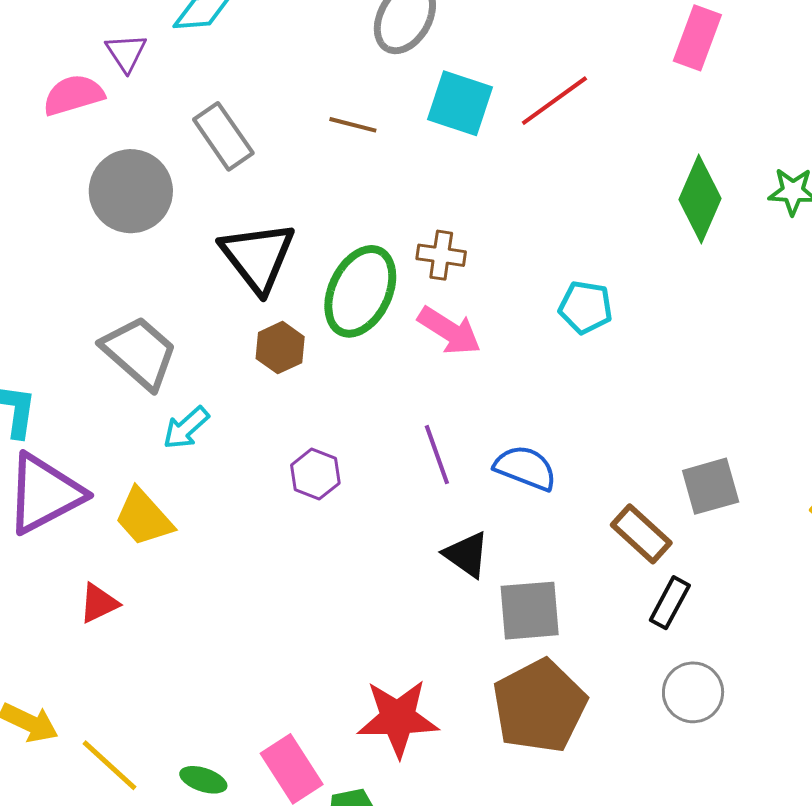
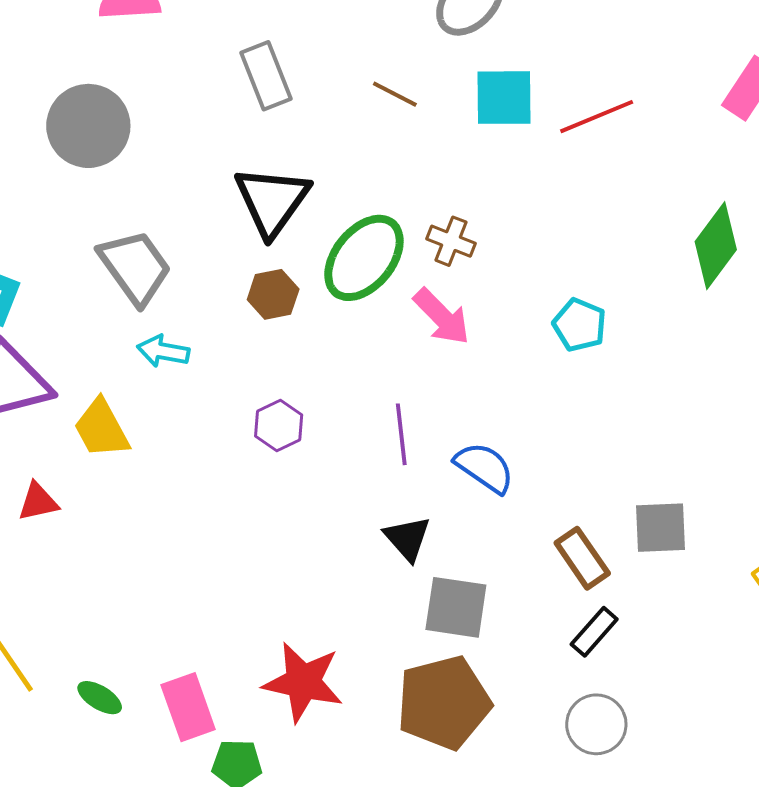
cyan square: (460, 103) -> (504, 98), turned -32
gray circle: (131, 191) -> (88, 126), moved
cyan arrow: (186, 428) -> (163, 351), turned 39

